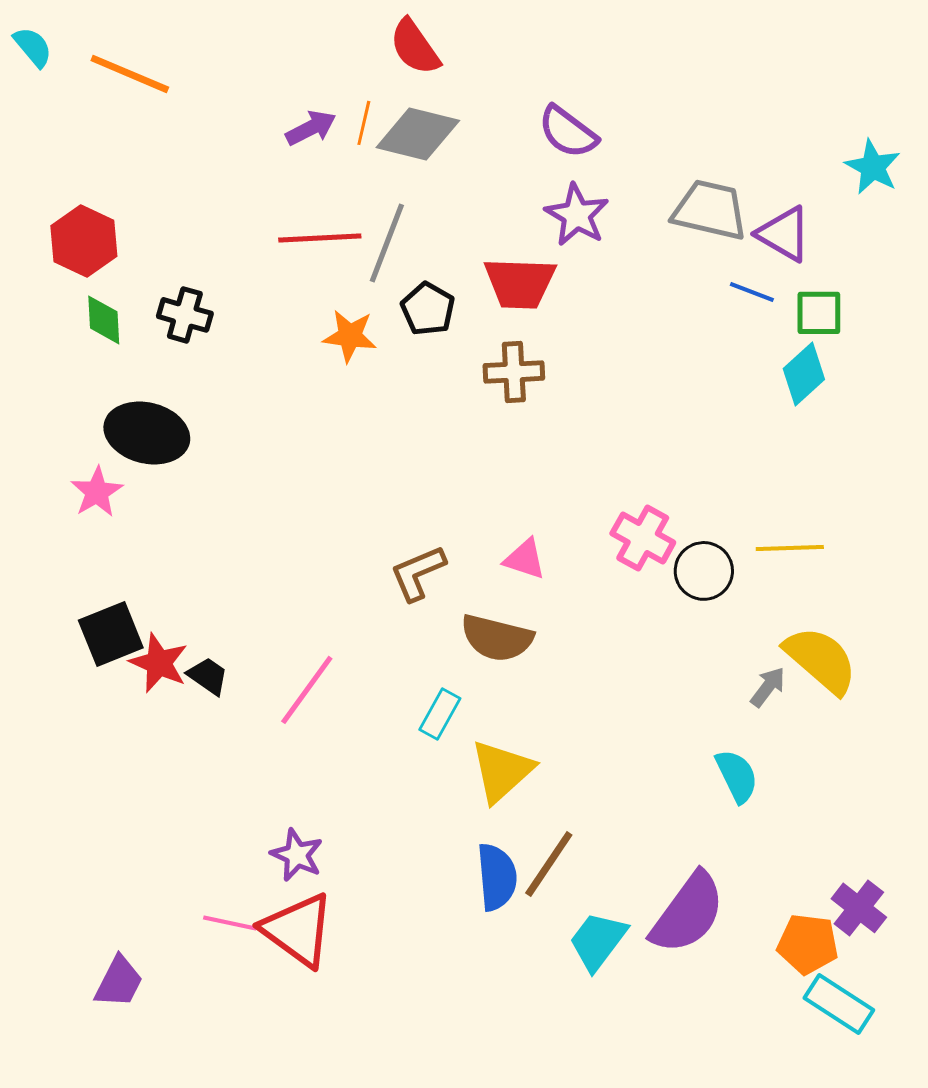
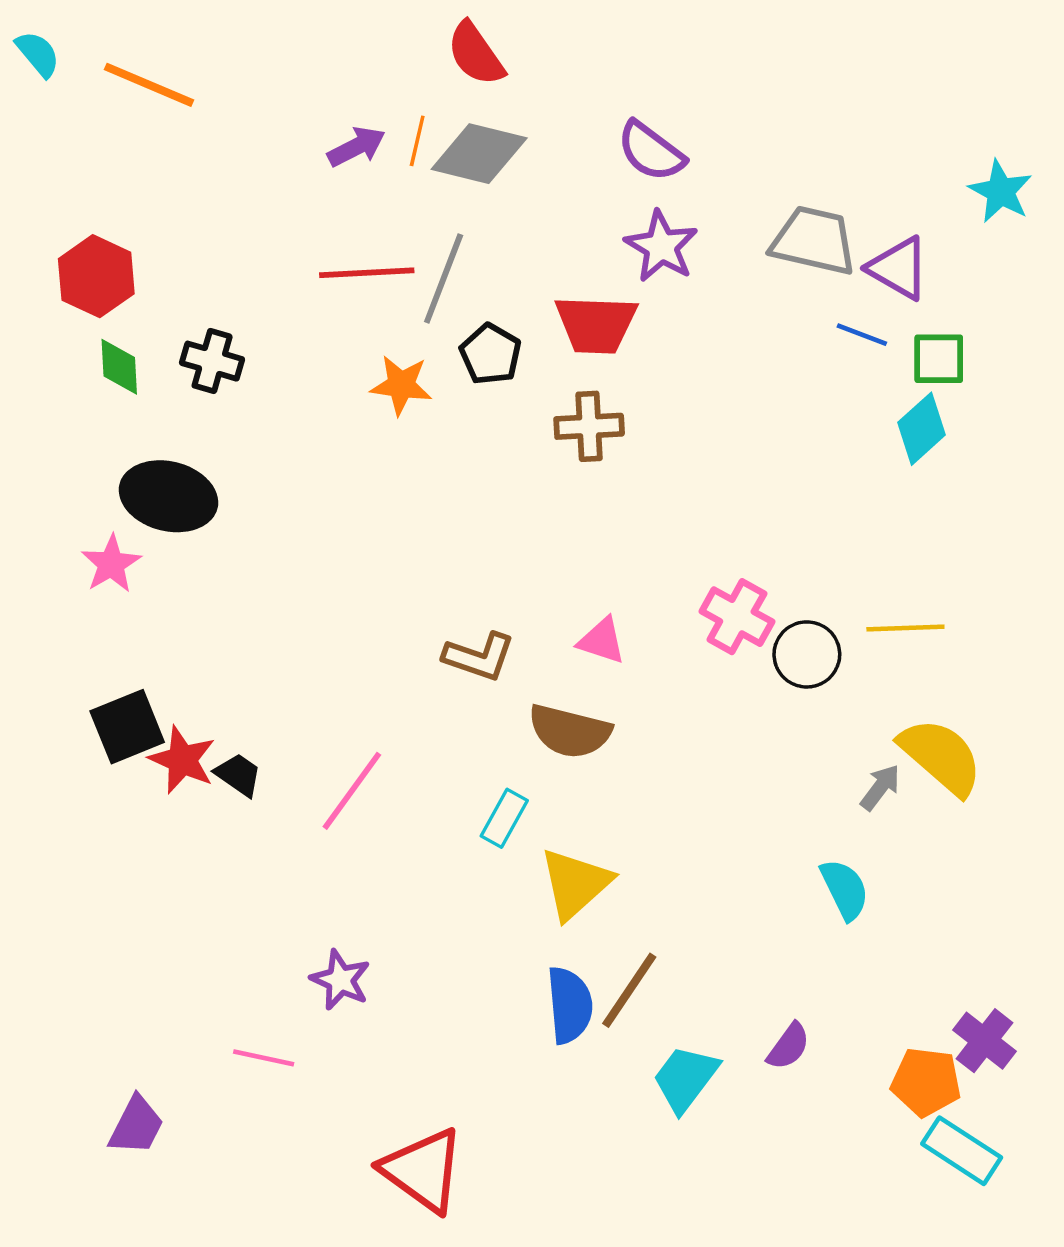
brown L-shape: (418, 573) -> (479, 657), turned -138
purple semicircle: (688, 913) -> (789, 1046), size x0.5
red triangle: (298, 930) -> (423, 1170), moved

